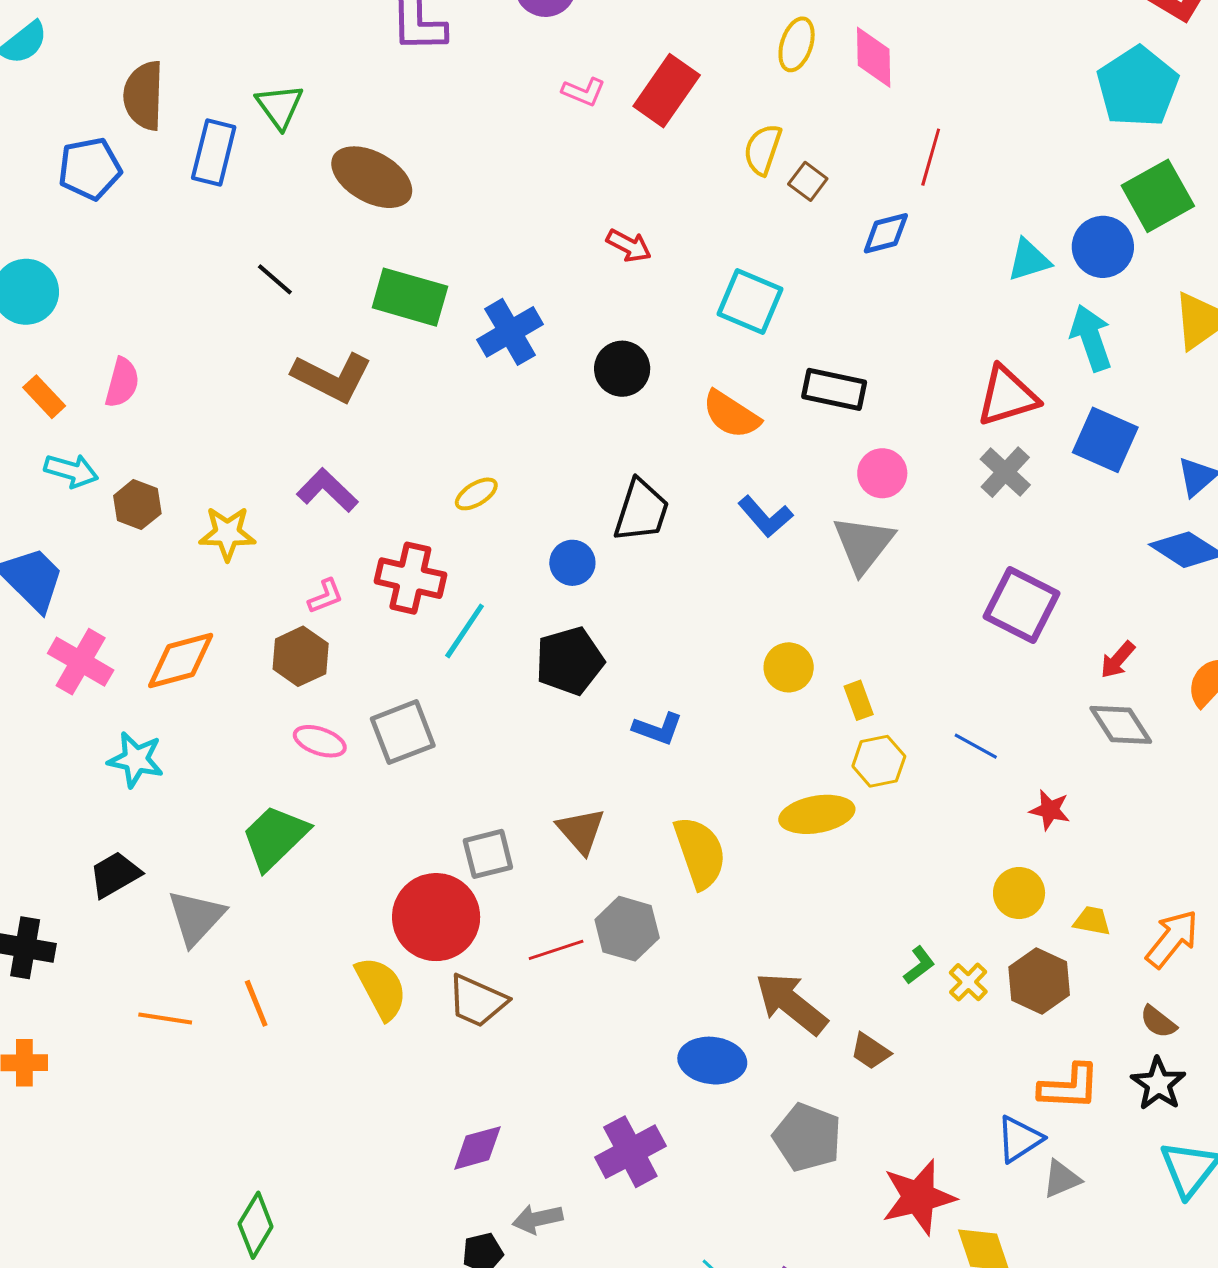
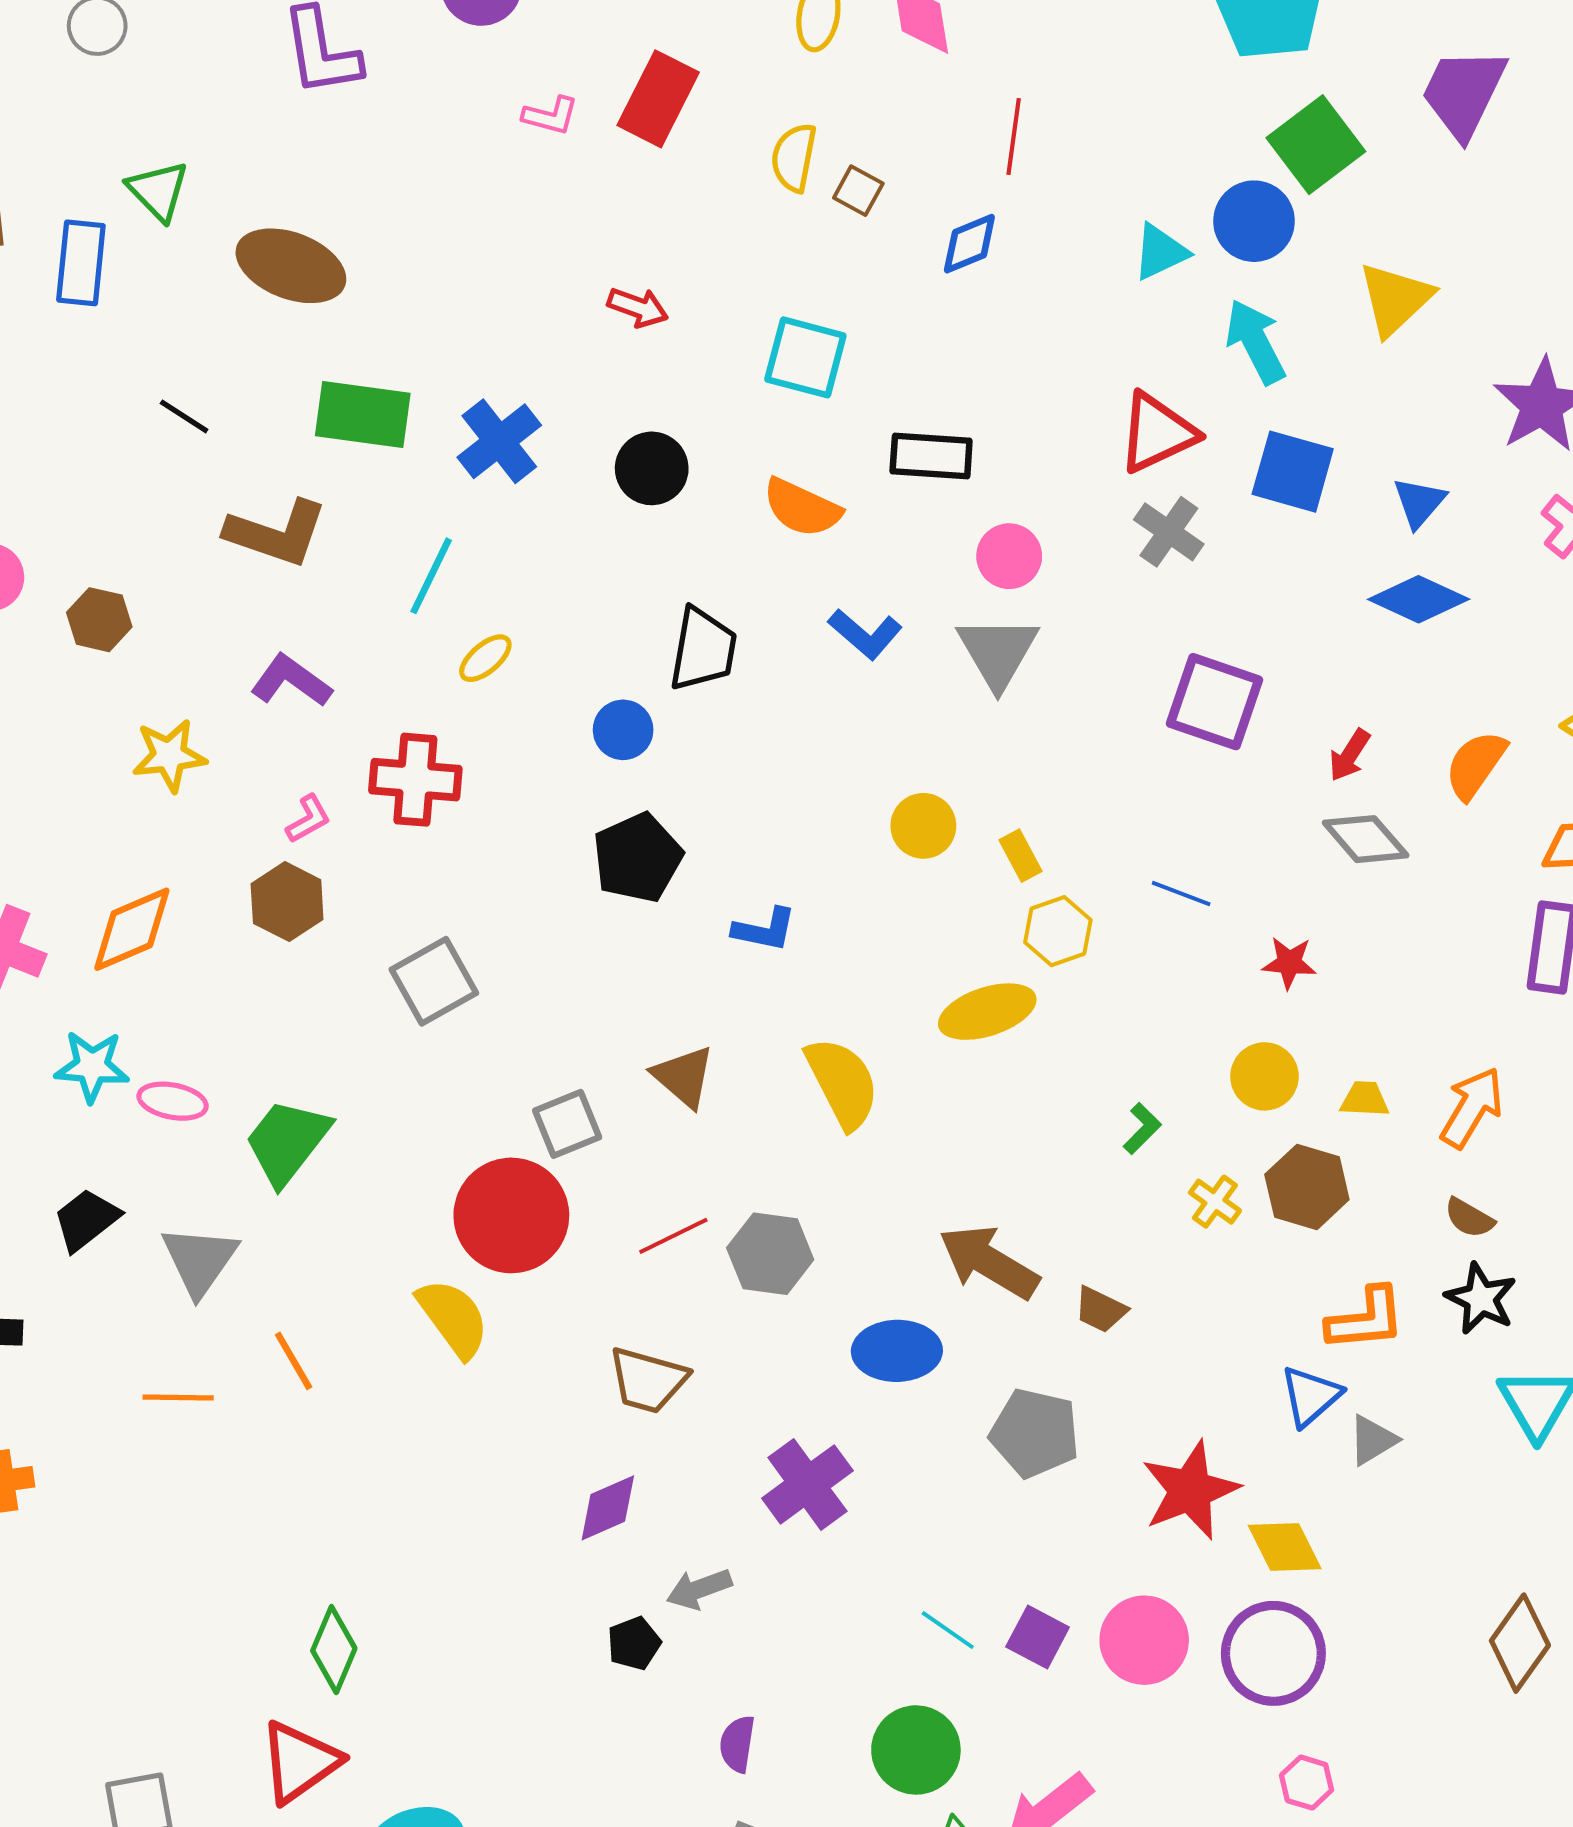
brown hexagon: (137, 505) -> (99, 620), moved
cyan line: (465, 631) -> (431, 576), moved
pink ellipse: (320, 741) -> (173, 1101), moved
gray hexagon: (627, 929) -> (770, 1254), moved
green L-shape: (919, 965) -> (1142, 1129), moved
brown trapezoid: (477, 1001) -> (648, 1380), moved

